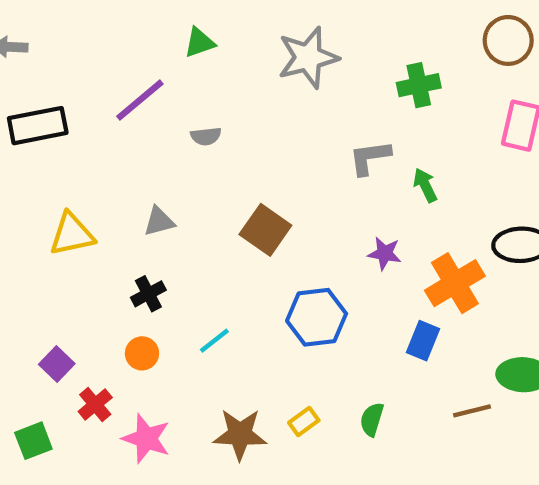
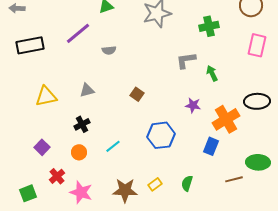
brown square: (265, 230) -> (137, 94), size x0.6
purple square: (57, 364) -> (42, 147), moved

